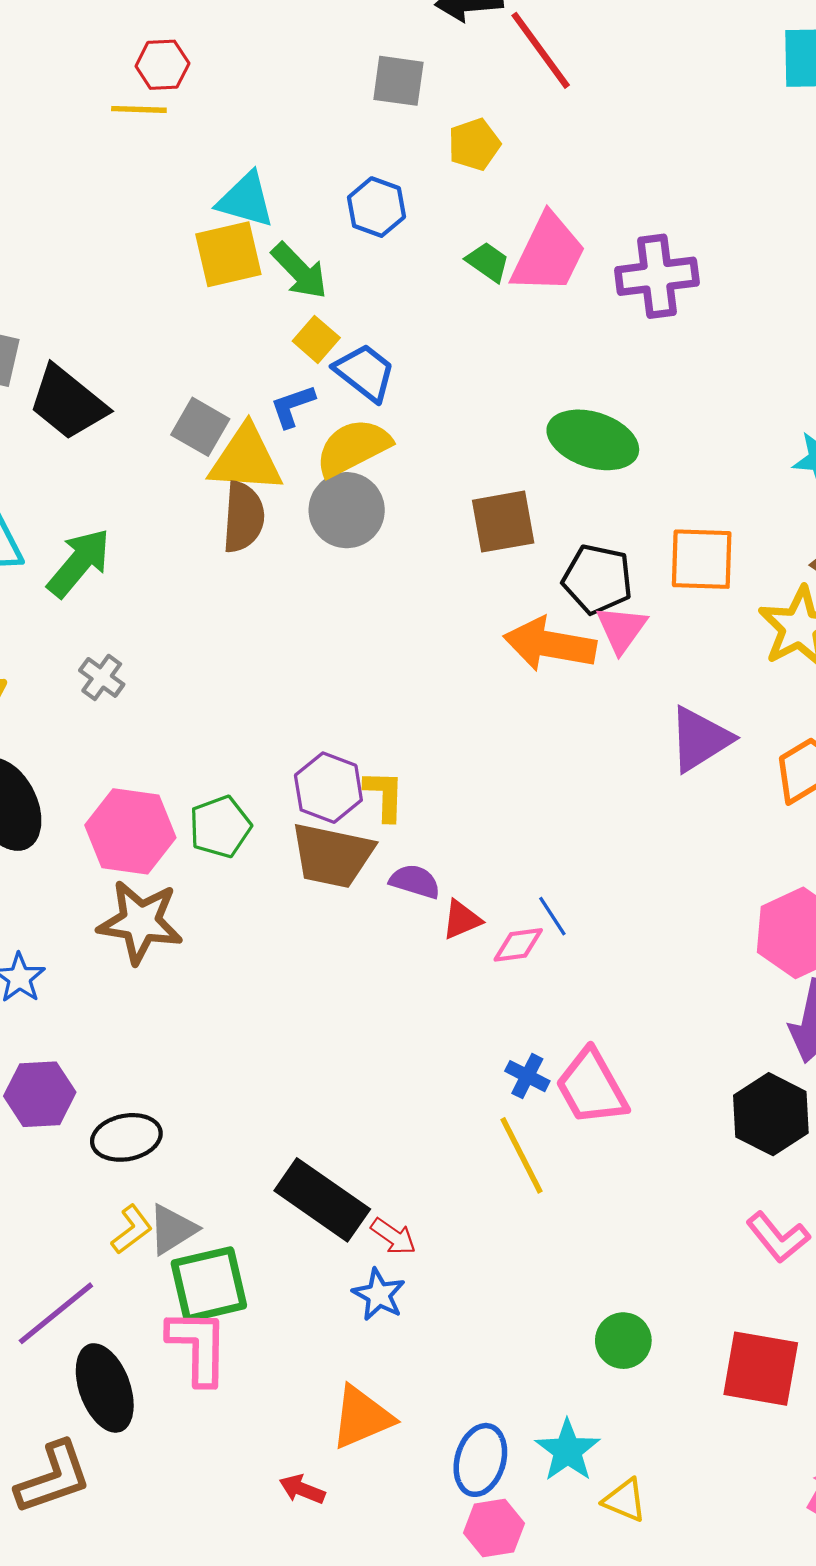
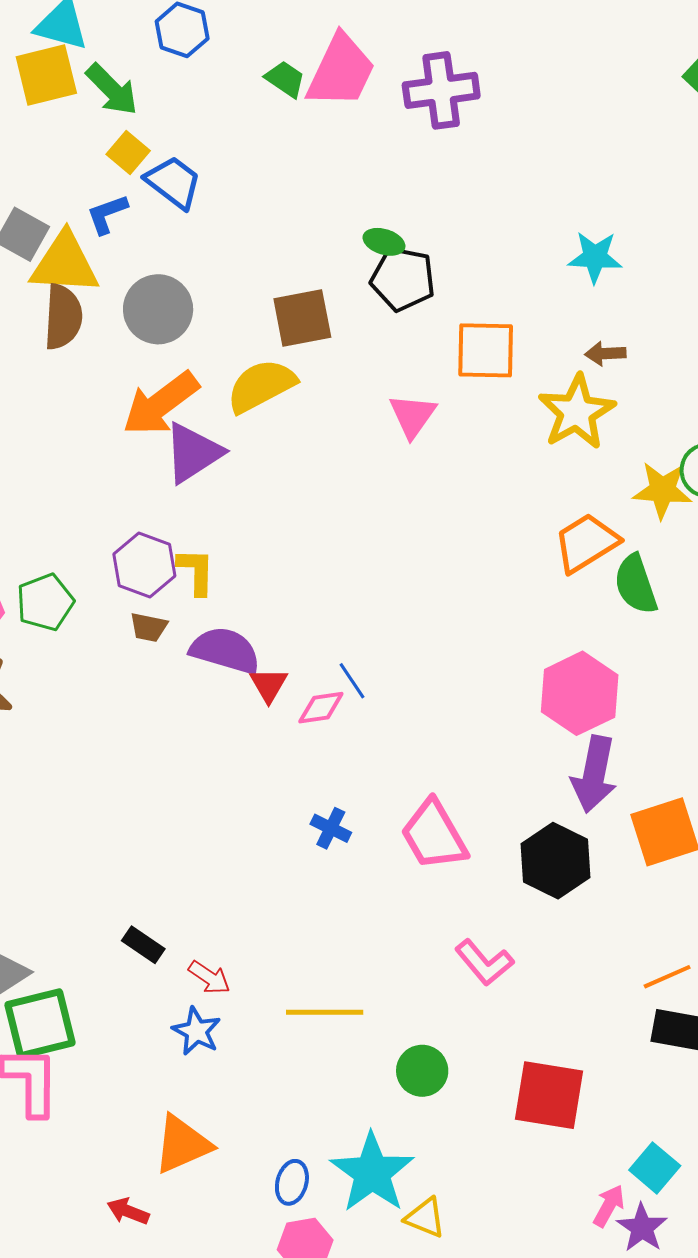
green ellipse: (593, 440) -> (384, 242), size x0.5
yellow semicircle: (353, 447) -> (261, 386), moved
black pentagon: (597, 579) -> (403, 279), moved
orange arrow: (550, 644) -> (161, 404), moved, turned -46
purple triangle: (700, 739) -> (193, 453), moved
brown trapezoid: (332, 855) -> (149, 627), size x0.5
purple semicircle: (415, 881) -> (225, 650), size x1.5
red triangle: (462, 920) -> (269, 685), turned -36
pink trapezoid: (592, 1087) -> (434, 835), moved
yellow line: (521, 1155) -> (325, 1012), moved, turned -62
black rectangle: (322, 1200) -> (143, 945), size x0.5
pink L-shape: (778, 1237) -> (484, 963), moved
cyan star: (568, 1451) -> (372, 1173), size x1.4
blue ellipse: (480, 1460) -> (292, 1182), size x0.7

